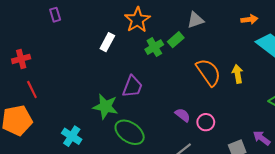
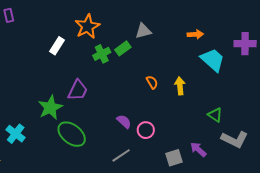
orange semicircle: (208, 72) -> (152, 82), size x0.5
green star: (105, 107) -> (50, 108), turned 30

